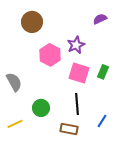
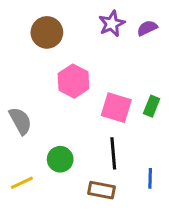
purple star: (76, 45) -> (112, 24), moved
blue line: (102, 121) -> (150, 178), turned -32

